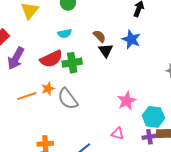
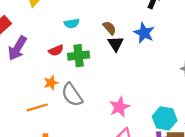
red semicircle: (51, 59) -> (56, 50), size x0.6
orange line: (27, 96) -> (37, 107), moved
pink star: (127, 101) -> (119, 107), moved

